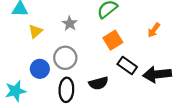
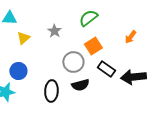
gray circle: (65, 58) -> (73, 62), moved
blue circle: (40, 69) -> (18, 71), moved

